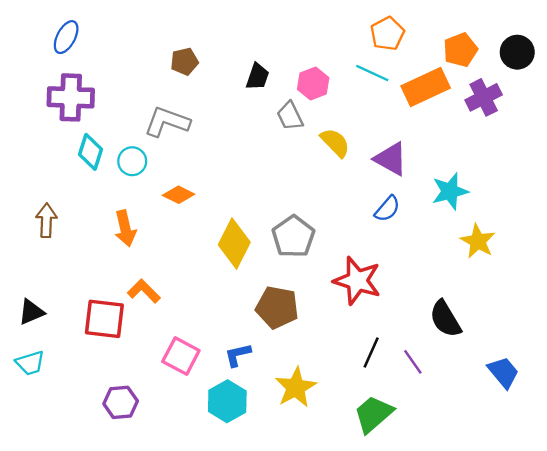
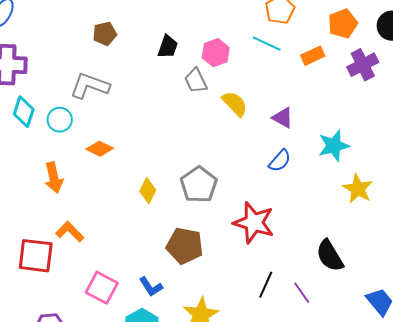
orange rectangle: (426, 87) -> (313, 56), size x0.6
purple triangle: (391, 159) -> (283, 118), size x0.7
yellow diamond: (234, 244) -> (148, 191), size x0.6
blue L-shape: (238, 355) -> (151, 287), turned -110

